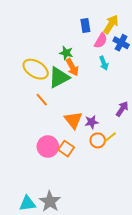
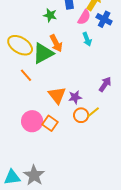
green star: (66, 53) -> (50, 15), moved

